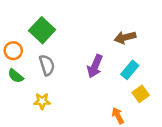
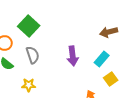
brown arrow: (125, 37) -> (109, 32), moved
purple arrow: (95, 66) -> (73, 56), turned -30

